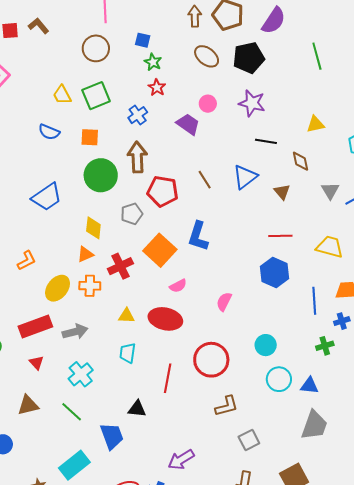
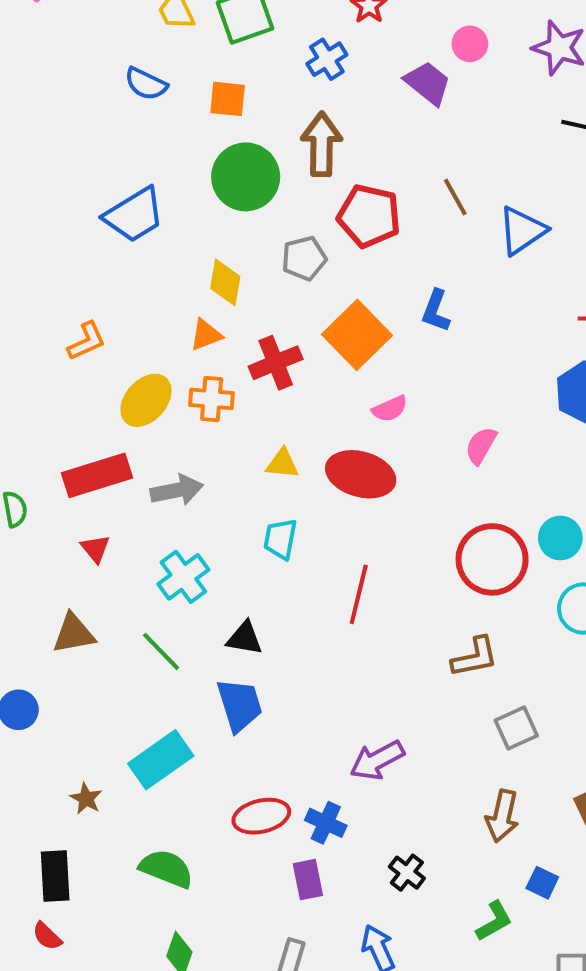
blue triangle: (245, 177) -> (522, 231), moved
blue L-shape: (198, 236) -> (436, 311), size x0.7
red circle: (211, 360) -> (492, 559), moved
black triangle: (137, 409) -> (245, 638), moved

